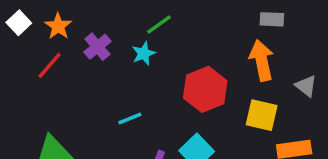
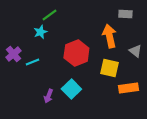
gray rectangle: (272, 19) -> (125, 14), moved
purple cross: (97, 47) -> (13, 54), moved
cyan line: (130, 118) -> (32, 62), moved

